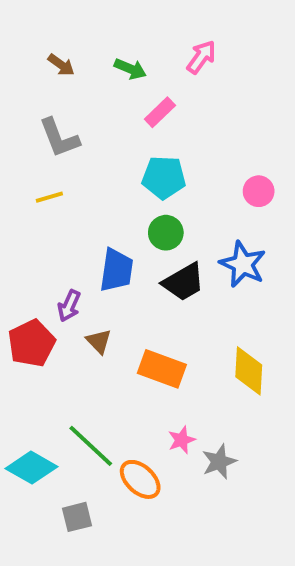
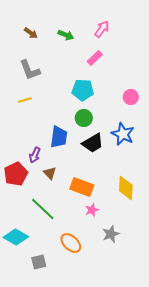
pink rectangle: (160, 112) -> (95, 58), moved
pink star: (182, 440) -> (92, 210), moved
green line: (91, 446) -> (43, 209), moved

